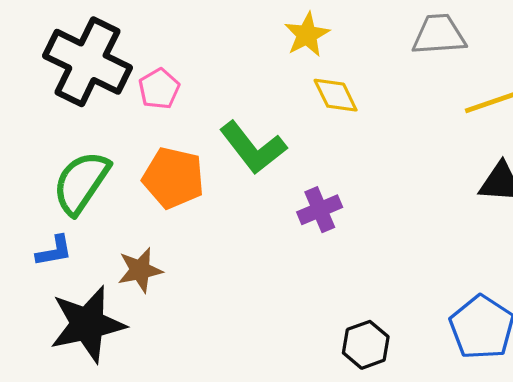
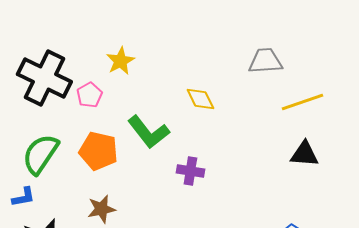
yellow star: (307, 35) -> (120, 61), moved
purple cross: (320, 210) -> (190, 171), turned 32
brown star: (140, 270) -> (101, 209), moved

